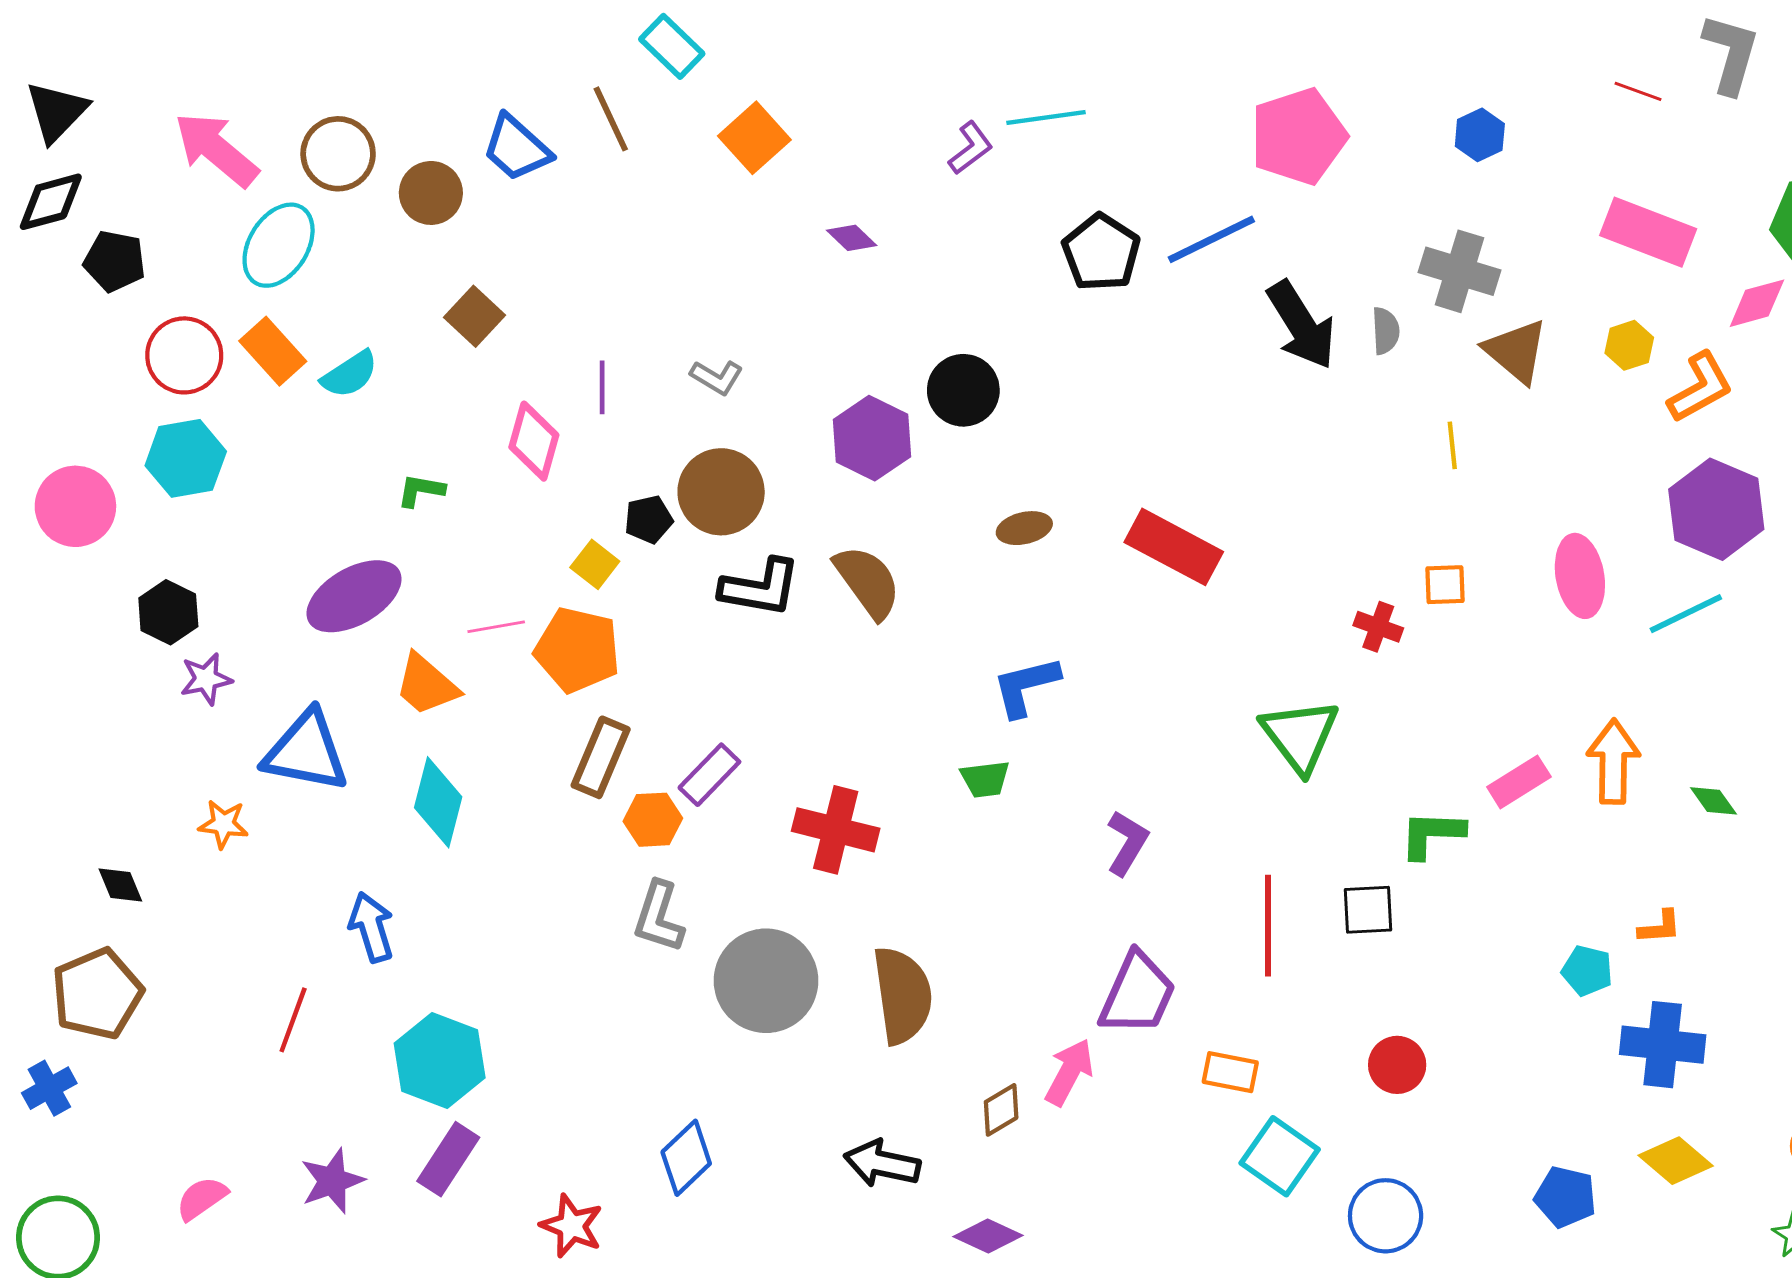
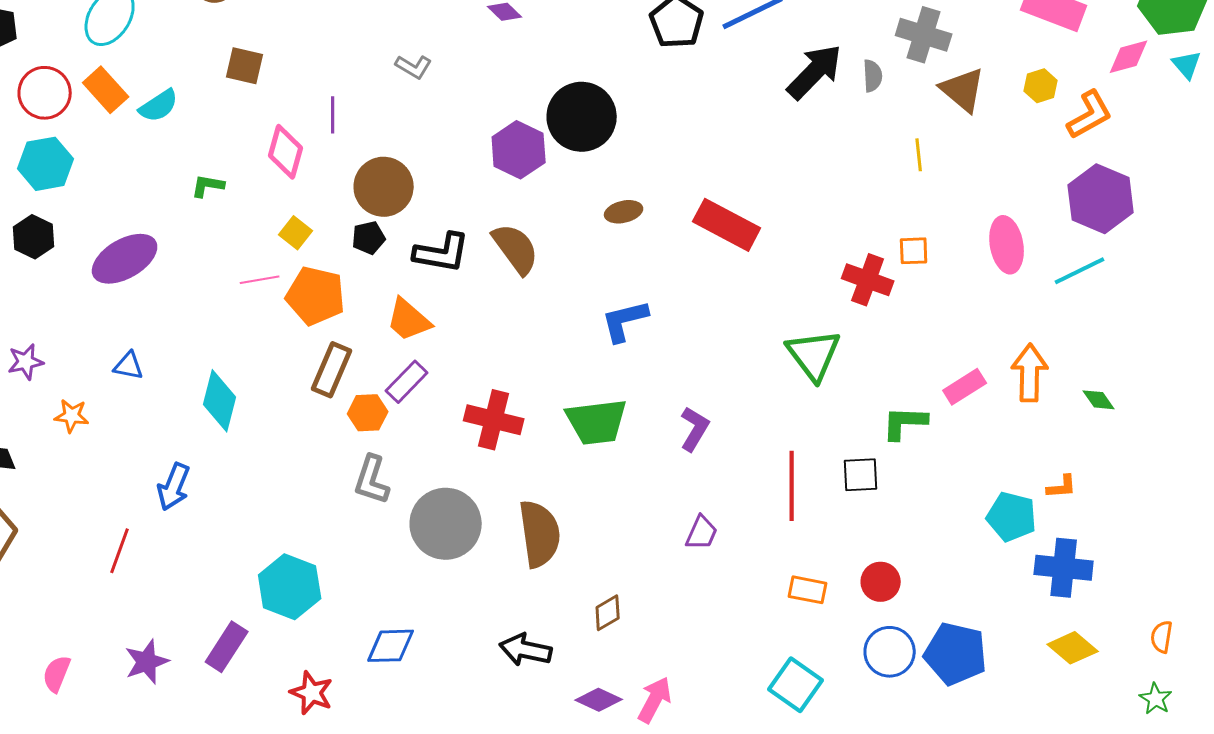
brown square: (474, 316) -> (245, 66), turned -30
black arrow: (1301, 325) -> (815, 72), turned -104
gray L-shape: (717, 377) -> (414, 67), moved
black circle: (963, 390) -> (582, 117), size x1.4
brown circle: (721, 492) -> (384, 187), moved
black pentagon: (649, 519) -> (369, 238), moved
yellow square: (595, 564) -> (296, 233), moved
purple ellipse: (354, 596) -> (125, 259), moved
black hexagon: (168, 612) -> (34, 237), moved
red cross: (1378, 627) -> (868, 280), size x1.5
purple star: (206, 679) -> (26, 362), moved
orange trapezoid: (427, 685) -> (409, 320), moved
blue triangle: (306, 752) -> (129, 366), size x0.5
green trapezoid: (985, 779) -> (597, 422), moved, size x1.8
blue arrow: (371, 927) -> (174, 487), turned -141
cyan pentagon: (1587, 971) -> (1012, 517), size x1.4
purple trapezoid: (1137, 994) -> (702, 533), size x0.6
cyan hexagon: (440, 1061) -> (290, 587), moved
pink arrow: (1069, 1072) -> (655, 700), moved
orange rectangle: (1230, 1072) -> (808, 590), moved
cyan square: (1280, 1156) -> (796, 685), moved
blue diamond: (686, 1158) -> (391, 646), turned 42
blue pentagon: (1565, 1197) -> (956, 654), moved, size x1.5
pink semicircle: (202, 1198) -> (57, 674), turned -33
blue circle: (1386, 1216) -> (890, 652), moved

